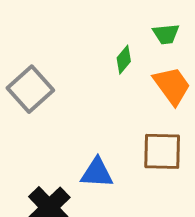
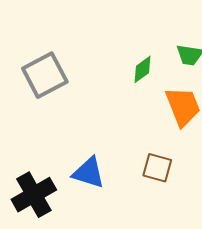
brown square: (162, 151) -> (157, 168), size x0.7

